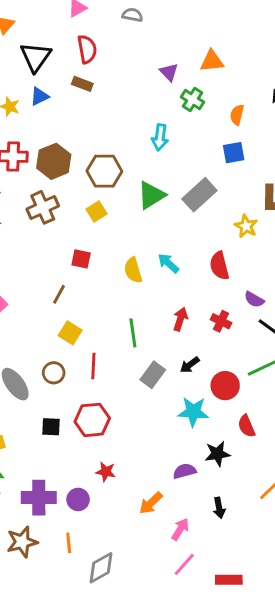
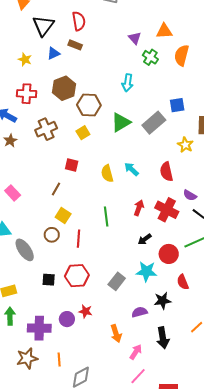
blue triangle: (39, 96) -> (53, 53), moved
orange semicircle: (237, 115) -> (182, 55), moved, size x1.5
blue square: (234, 153) -> (177, 105), moved
brown hexagon: (54, 161) -> (64, 88), moved
red cross: (221, 321) -> (167, 210), size x1.6
brown circle: (54, 373) -> (52, 235), moved
gray rectangle: (153, 375) -> (117, 281), moved
purple circle: (78, 499) -> (67, 319), moved
orange arrow: (151, 503) -> (116, 333), turned -66
black arrow: (219, 508) -> (163, 338), size x1.5

